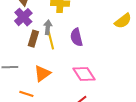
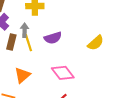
yellow semicircle: (123, 21) -> (96, 43), moved
purple semicircle: (76, 37) -> (53, 38), turned -90

